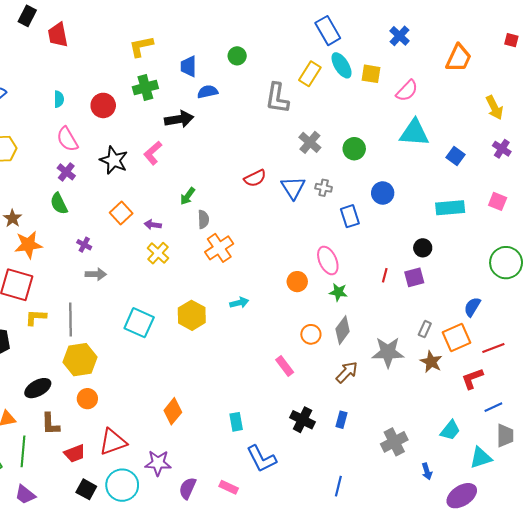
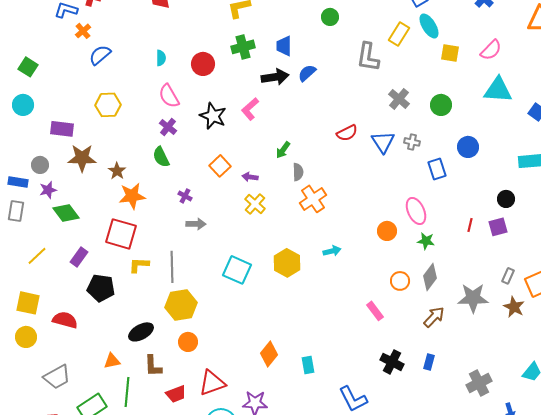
blue trapezoid: (189, 66) -> (284, 46), moved
yellow square: (371, 74) -> (450, 53), moved
blue semicircle: (208, 92) -> (307, 73), moved, turned -30
cyan rectangle: (236, 422) -> (308, 365), moved

